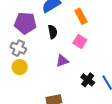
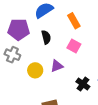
yellow circle: (20, 67) -> (35, 70), moved

